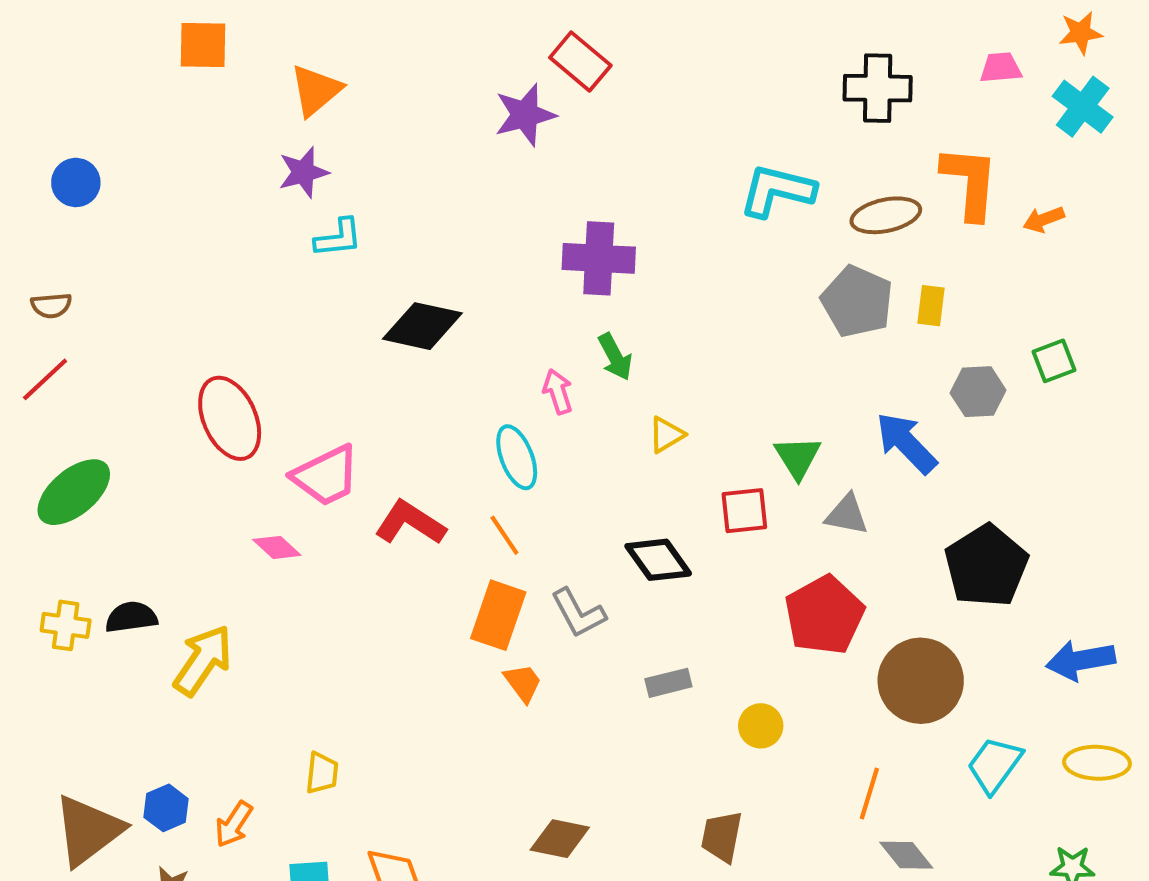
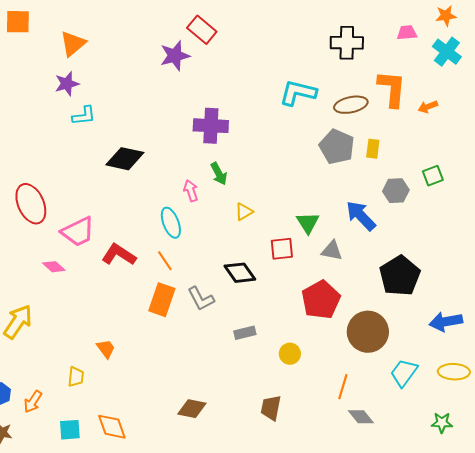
orange trapezoid: (523, 683) -> (106, 349), moved

